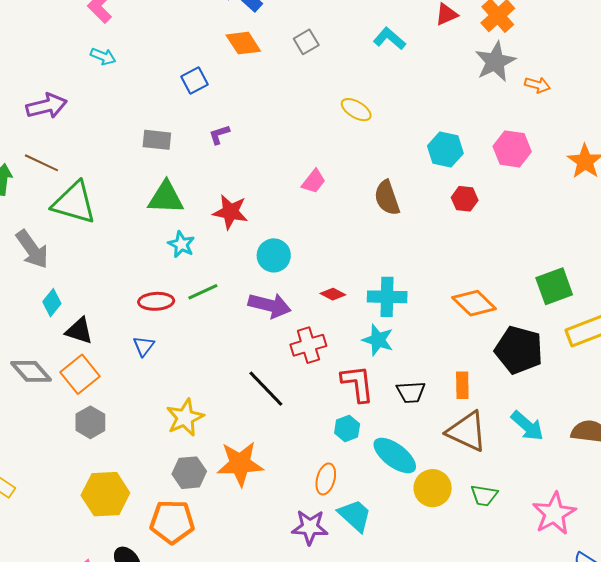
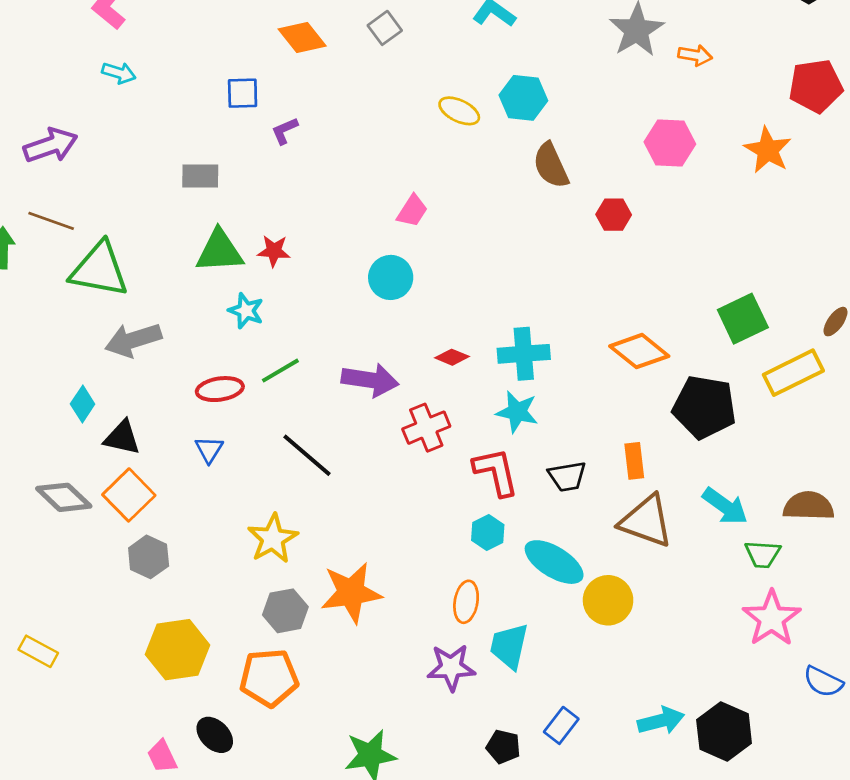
blue square: (195, 81) -> (243, 93), turned 32
purple L-shape: (219, 135) -> (285, 131), moved
cyan hexagon: (445, 150) -> (523, 98), moved
brown semicircle: (387, 198) -> (551, 165), moved
red star: (230, 212) -> (274, 251), moved, size x0.7
gray arrow: (32, 249) -> (133, 340), moved, turned 114
cyan circle: (274, 255) -> (391, 277), moved
black line: (266, 389) -> (307, 455), moved
green trapezoid: (484, 495) -> (763, 554), moved
cyan trapezoid: (355, 515) -> (509, 646), turned -114

